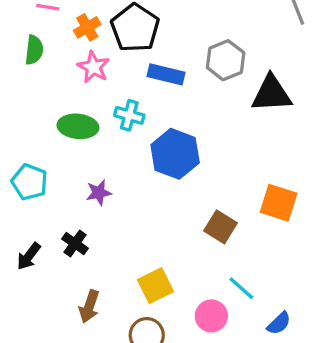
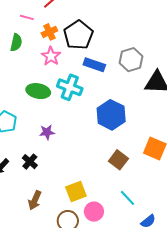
cyan cross: (129, 115) -> (70, 87), size x1.4
blue hexagon: (175, 154) -> (111, 115), moved
pink circle: (211, 316) -> (94, 212), moved

